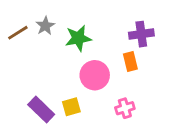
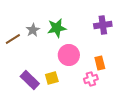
gray star: (45, 26) -> (33, 30), moved
brown line: (18, 33) -> (13, 39), moved
orange rectangle: (130, 62) -> (100, 63), moved

